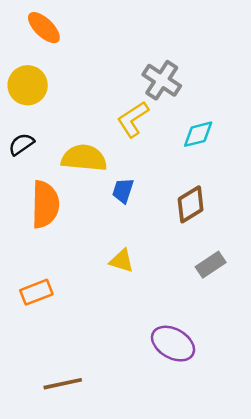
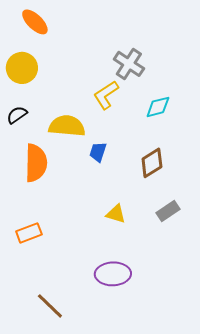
yellow triangle: (122, 261) -> (116, 214), moved
purple ellipse: (173, 344) -> (113, 274), moved, turned -32
brown line: (63, 384) -> (50, 306), turned 56

